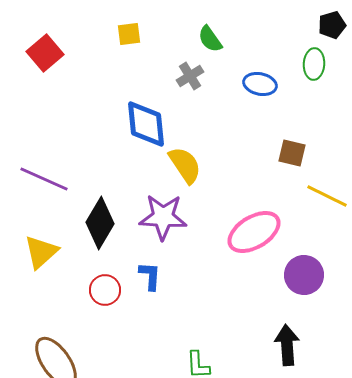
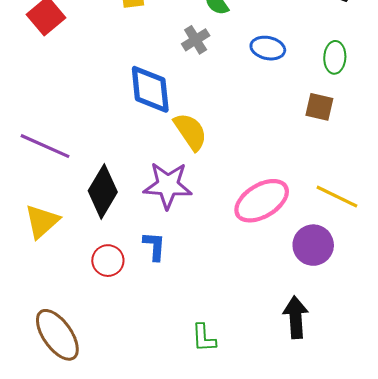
green ellipse: (314, 64) -> (335, 57), moved
brown square: (292, 153) -> (319, 107), moved
yellow line: (327, 196) -> (337, 197), moved

